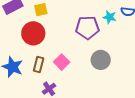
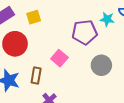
red circle: (33, 33) -> (15, 44), moved
pink square: (62, 62) -> (59, 58), moved

